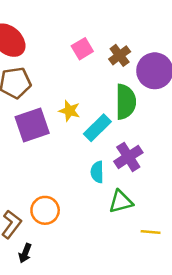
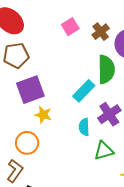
yellow star: (70, 111) -> (43, 115), moved
orange circle: (45, 210) -> (27, 143), moved

